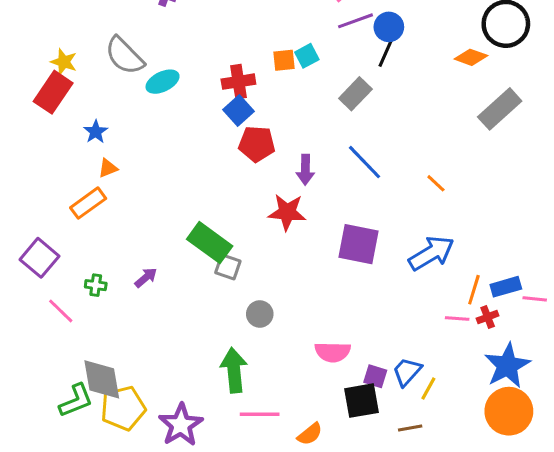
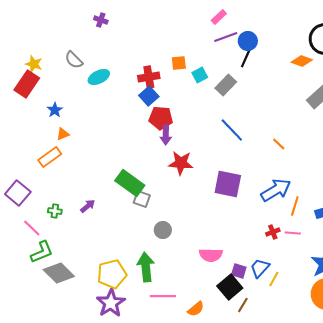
gray semicircle: (125, 56) -> (74, 60), size x0.7
cyan square: (307, 56) -> (200, 75), moved
purple arrow: (305, 170) -> (166, 135), moved
orange line: (474, 290) -> (295, 206), moved
red cross: (488, 317) -> (273, 232), moved
gray diamond: (102, 379) -> (59, 273), turned -36
green L-shape: (76, 401) -> (42, 252), moved
black square: (362, 401) -> (230, 287), turned -30
yellow pentagon: (123, 408) -> (112, 274), moved
brown line: (410, 428) -> (243, 305), moved, turned -49

